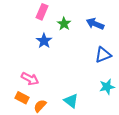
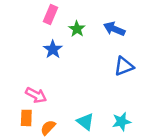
cyan star: (107, 87) -> (121, 122), moved
orange rectangle: (22, 98) -> (26, 118), turned 64

